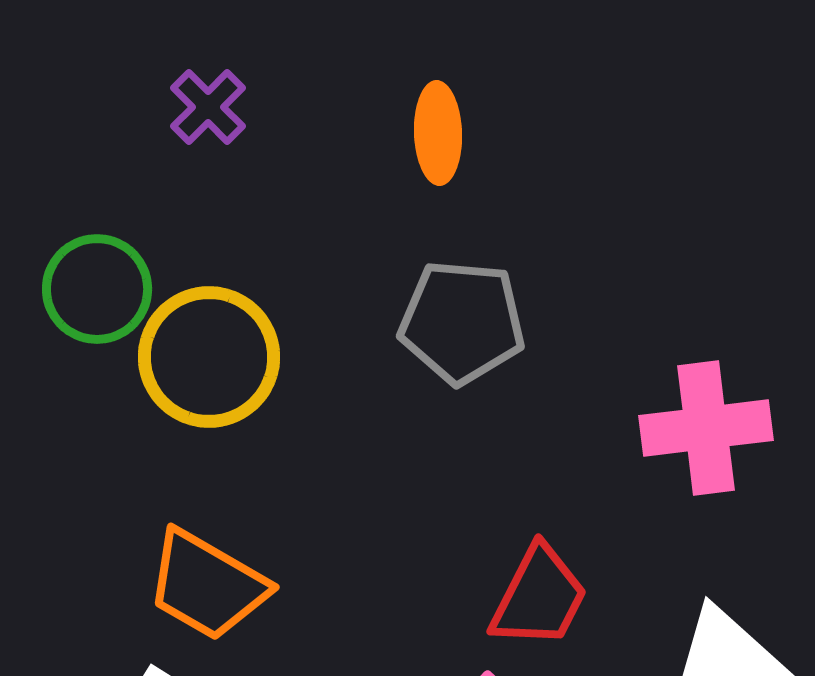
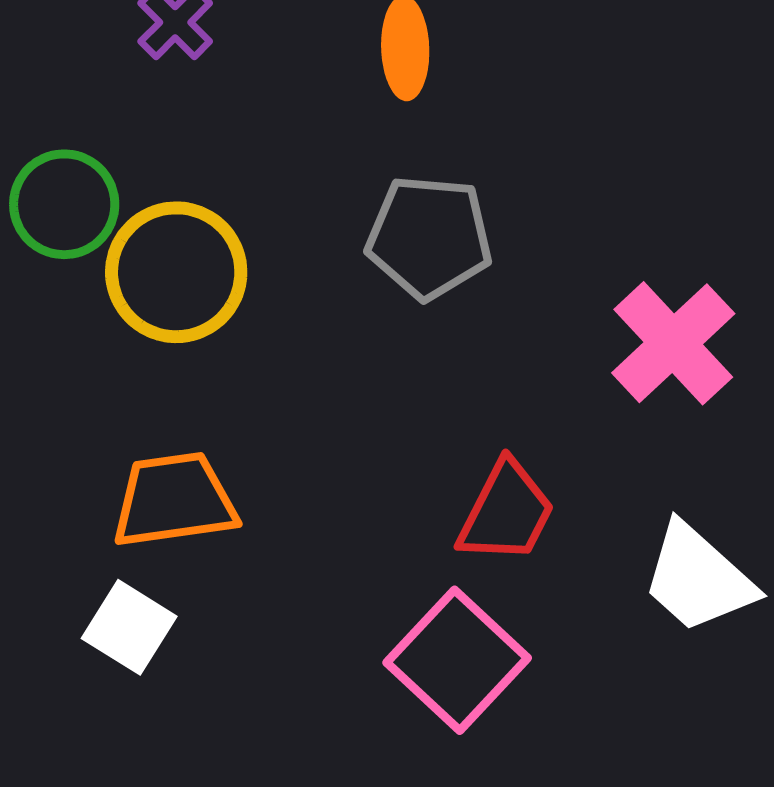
pink cross: (706, 428) -> (673, 343), turned -36
orange trapezoid: (207, 585) -> (174, 500), turned 142

